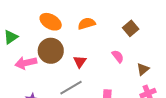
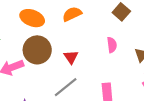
pink semicircle: (118, 56) -> (112, 45), turned 40

